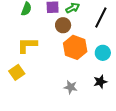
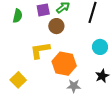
yellow L-shape: (27, 45) -> (40, 50), moved
orange hexagon: (75, 47) -> (64, 64), moved

